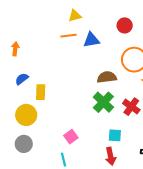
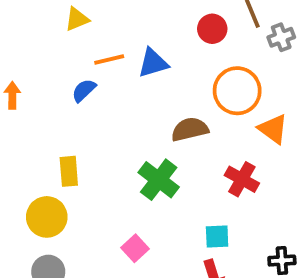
yellow triangle: (75, 16) -> (77, 19), moved
blue semicircle: (22, 79) -> (84, 90), moved
green cross: (103, 102) -> (159, 180), moved

